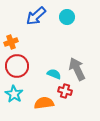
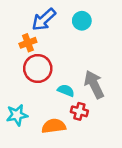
orange cross: (11, 42) -> (28, 43), moved
red circle: (17, 66) -> (38, 68), moved
cyan star: (14, 94) -> (17, 115), turned 30

